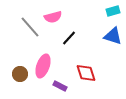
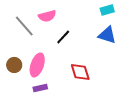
brown circle: (20, 74) -> (14, 65), moved
purple rectangle: (60, 86) -> (40, 88), moved, turned -40

